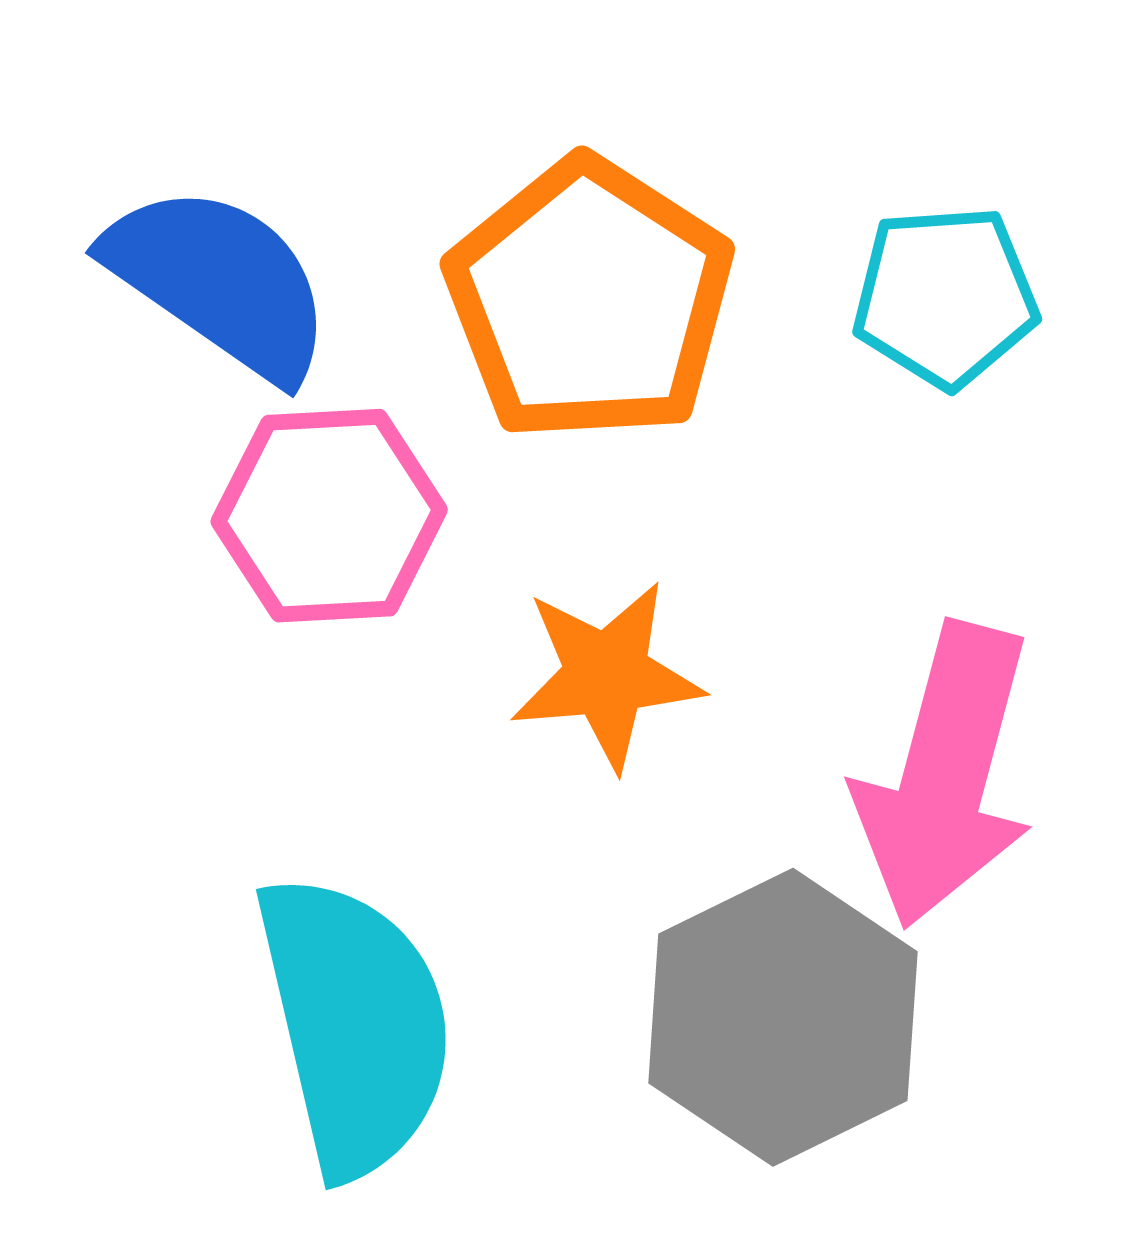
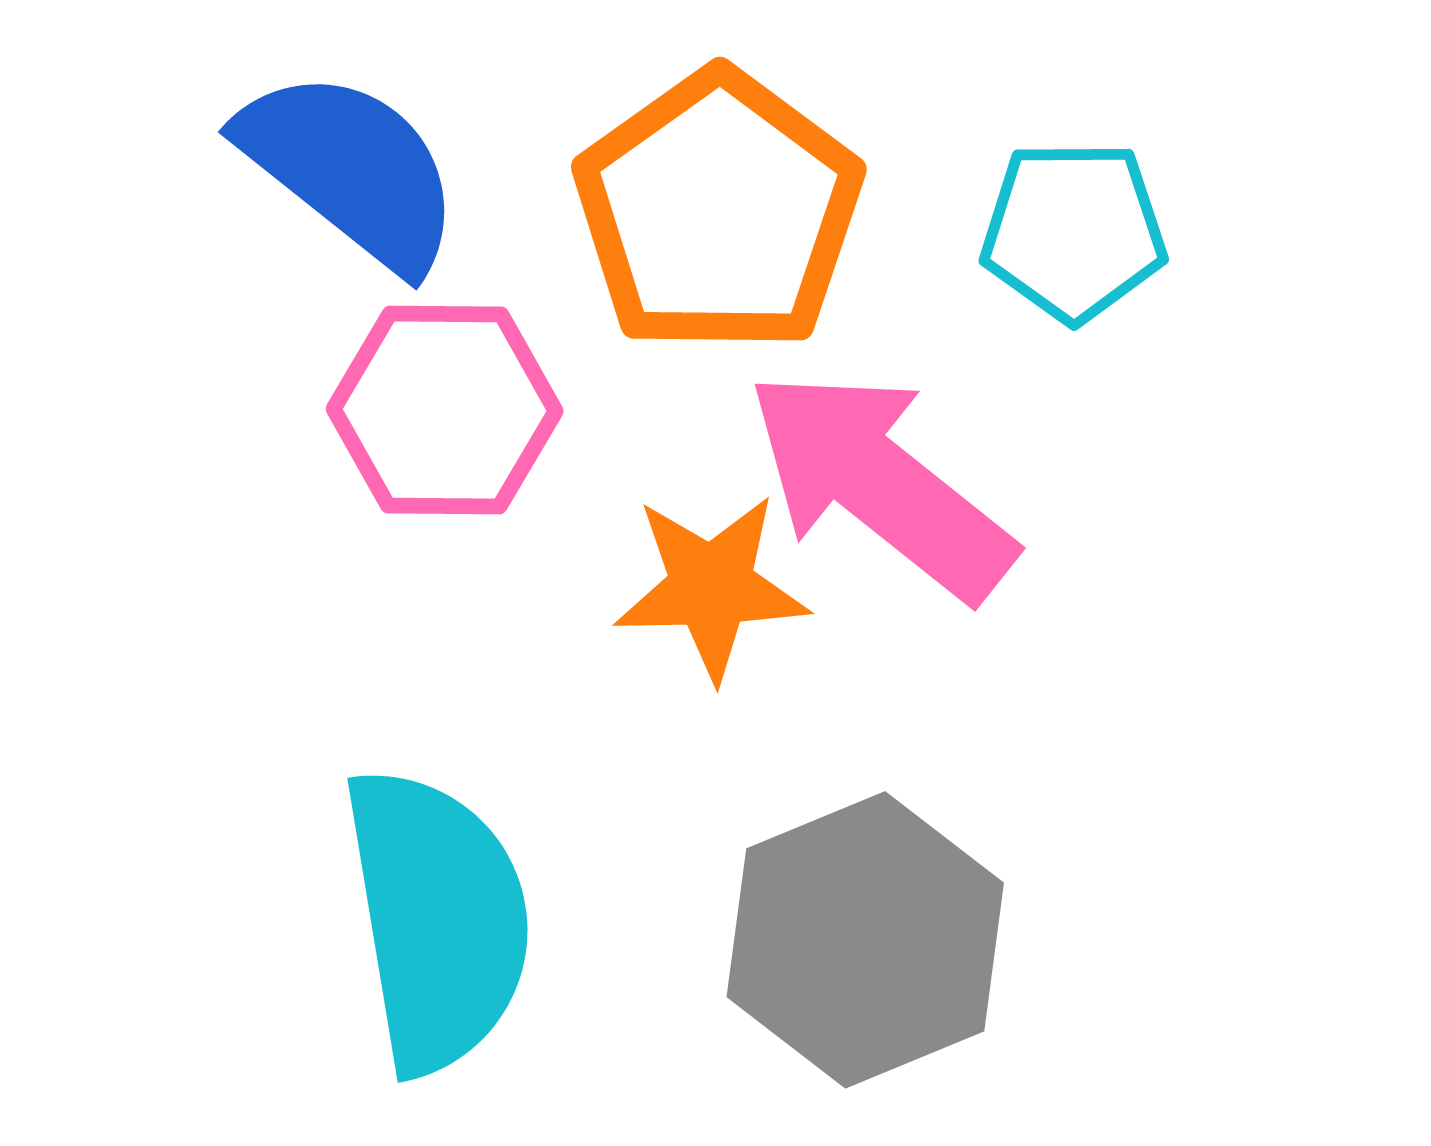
pink arrow: (945, 775) -> (881, 484), moved, turned 110

